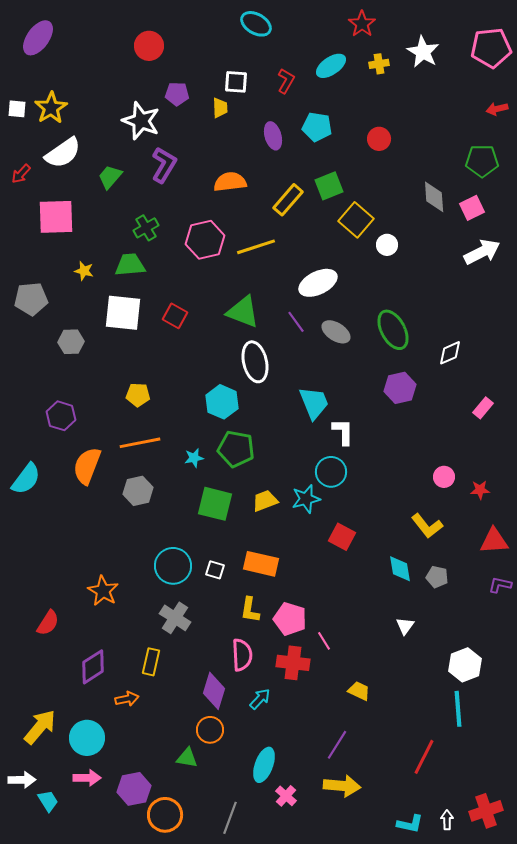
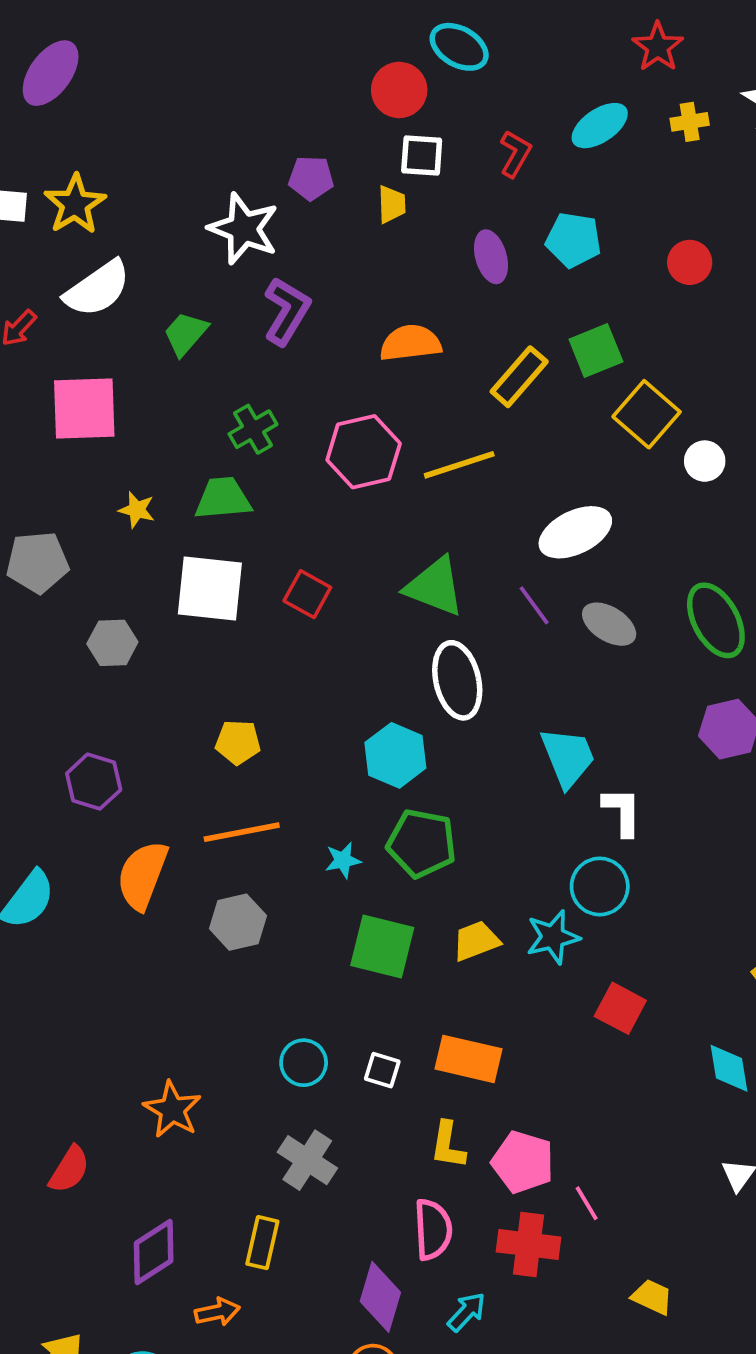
red circle: (149, 46) -> (399, 90), moved
cyan circle: (173, 566) -> (304, 1063), size x0.7

